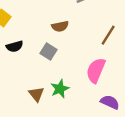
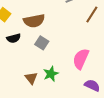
brown semicircle: (60, 26) -> (34, 21), moved, size x1.5
brown line: (108, 35) -> (92, 14), moved

